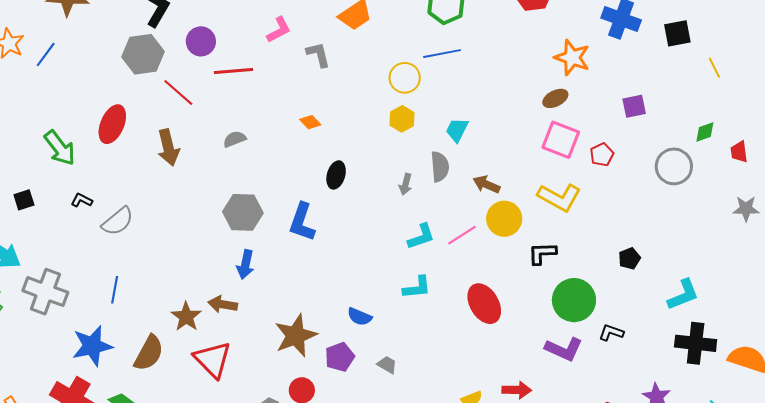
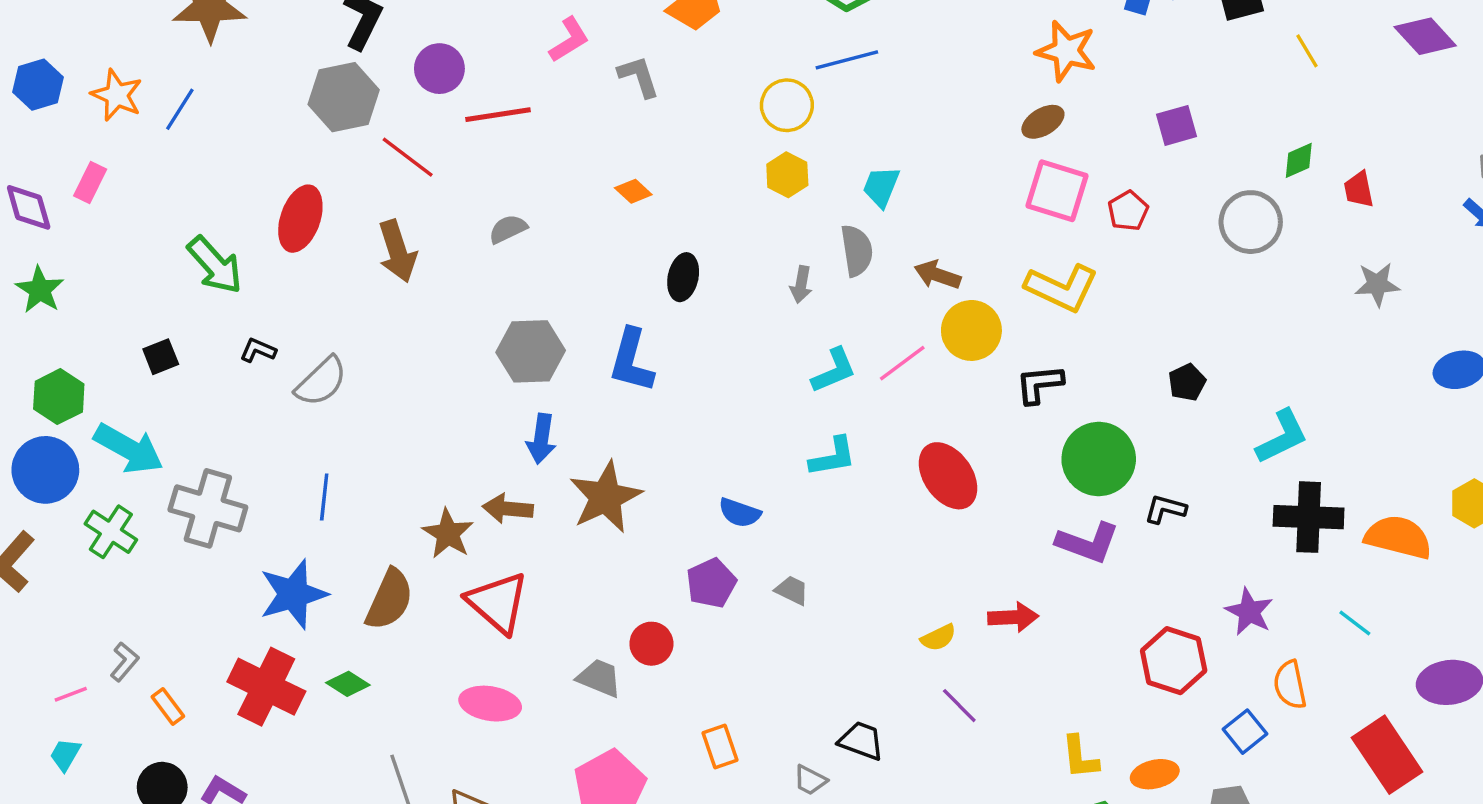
brown star: (296, 336) -> (605, 497), moved

